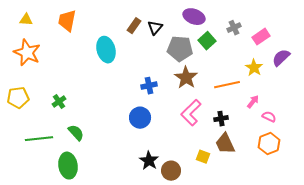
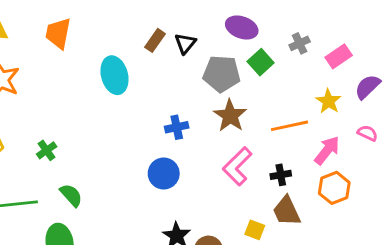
pink arrow: (253, 102) -> (327, 150), size x1.5
pink semicircle: (269, 117) -> (368, 133), moved
orange hexagon: (269, 144) -> (334, 188), moved

